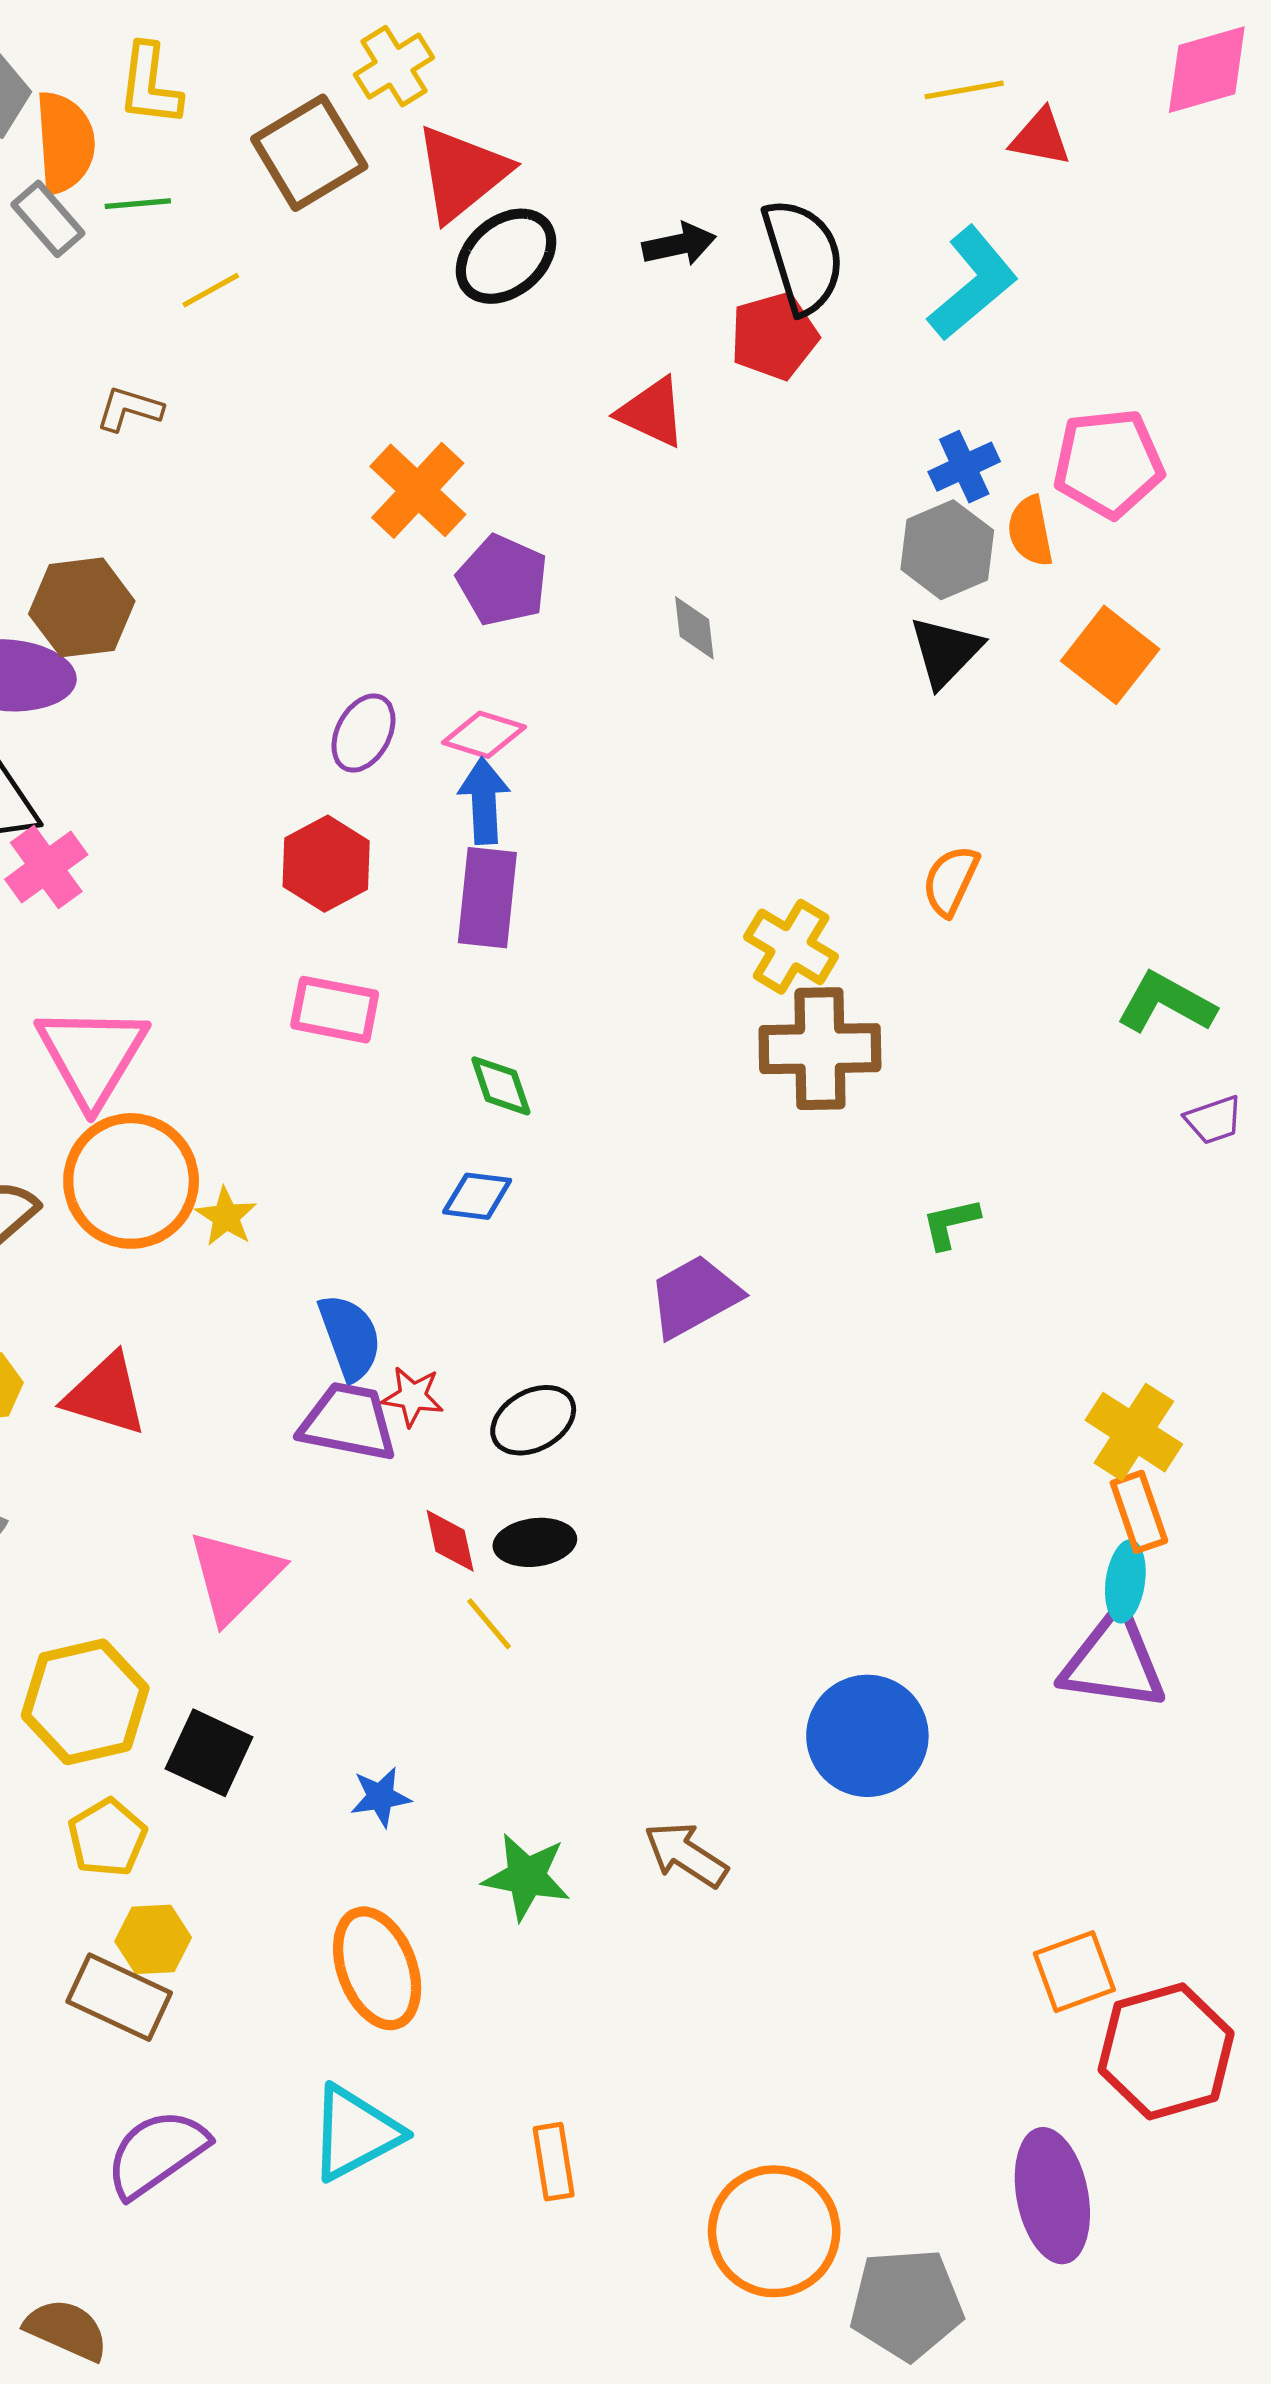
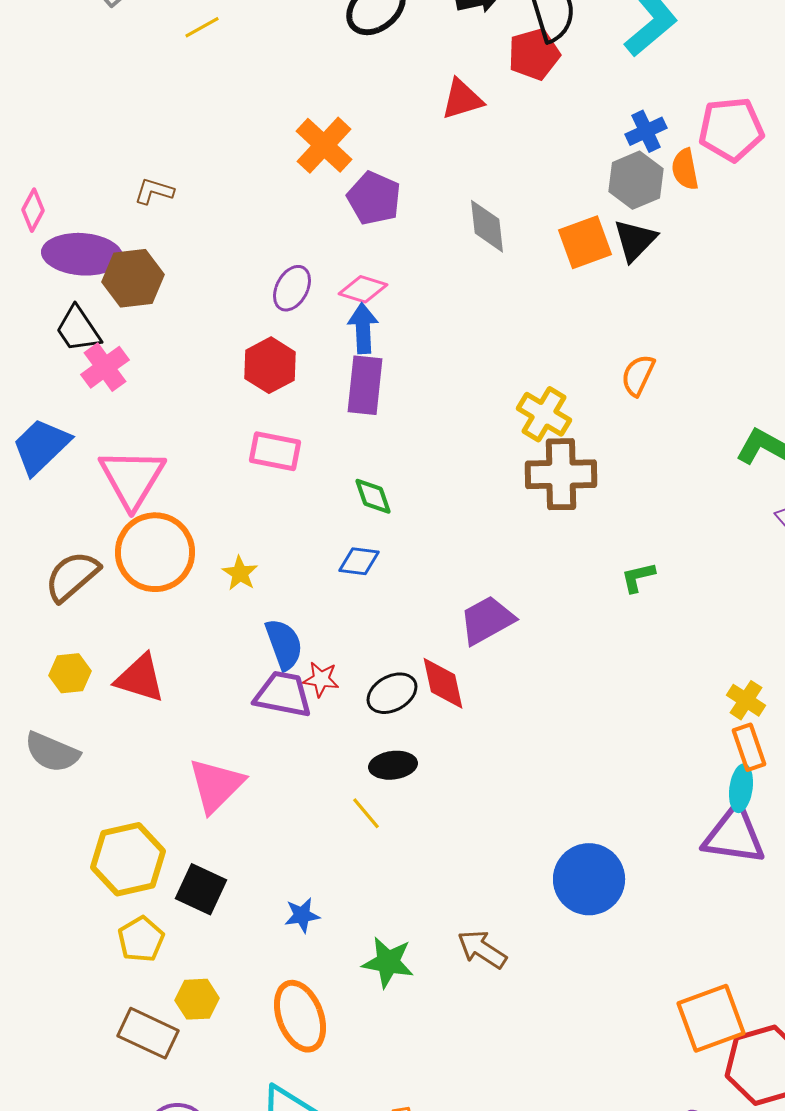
brown L-shape: (129, 409) -> (154, 191), moved
red triangle: (652, 412) -> (462, 99), turned -42
brown hexagon: (82, 607) -> (133, 278), moved
gray diamond: (694, 628) -> (487, 226), size x1.4
orange square: (1110, 655) -> (585, 242), moved, turned 32
yellow star: (226, 1217) -> (240, 573), moved
yellow cross: (1134, 1432) -> (746, 700), size x0.7
red diamond: (450, 1541) -> (443, 683), moved, size x1.4
yellow hexagon: (153, 1939) -> (197, 999), moved
orange square: (1074, 1972) -> (711, 1018), size x1.4

